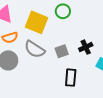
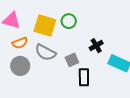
green circle: (63, 11) -> (69, 21), moved
gray square: (62, 51) -> (72, 60), moved

